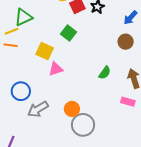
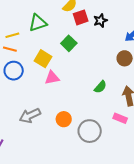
green triangle: (23, 17) -> (38, 23), moved
blue circle: (21, 91) -> (14, 71), moved
gray circle: (83, 125) -> (90, 131), moved

